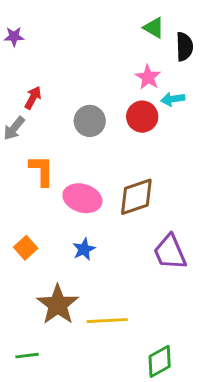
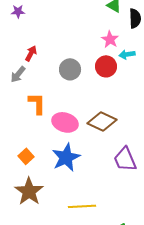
brown diamond: (136, 197) -> (102, 121), turned 44
blue star: (84, 249) -> (66, 157), size x1.8
brown star: (58, 305) -> (29, 191), moved

